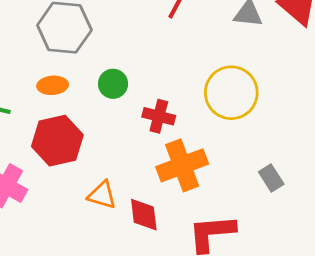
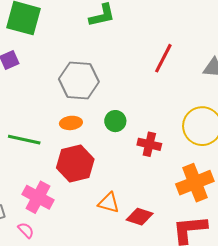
orange cross: (182, 165) -> (195, 183), moved
red diamond: (144, 215) -> (140, 217), turned -64

